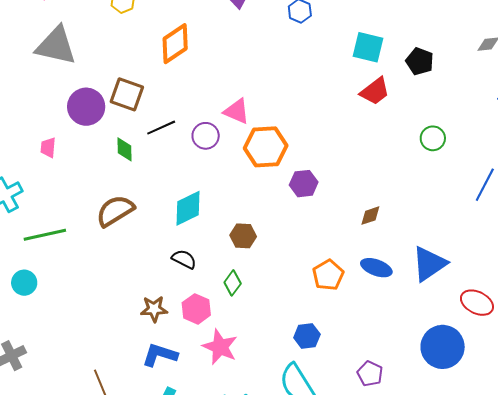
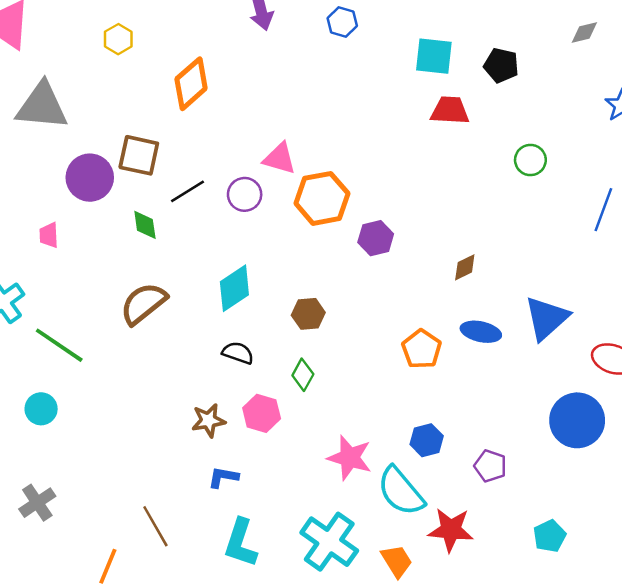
red trapezoid: (375, 91) -> (450, 110), turned -132
green line: (45, 235) -> (59, 345), turned 54
blue hexagon: (307, 336) -> (427, 440), moved
pink star: (220, 347) -> (350, 458), moved
blue L-shape: (160, 355) -> (223, 477), size x0.7

